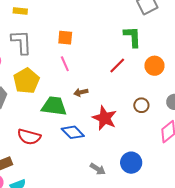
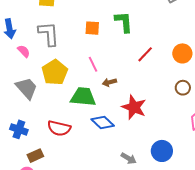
green L-shape: (132, 37) -> (124, 22), moved
pink line: (65, 64) -> (93, 64), moved
brown circle: (141, 105) -> (183, 88), moved

